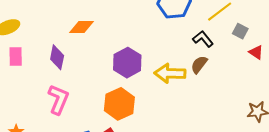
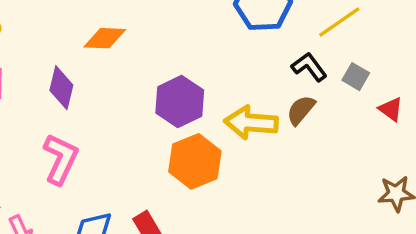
gray square: (240, 31) -> (356, 77), moved
red triangle: (256, 52) -> (391, 109), moved
orange hexagon: (119, 104) -> (195, 161), moved

